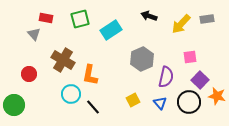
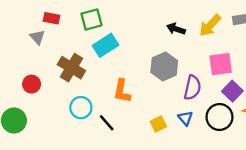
black arrow: (149, 16) -> (176, 29), moved
cyan rectangle: (111, 30) -> (106, 45), moved
pink square: (190, 57) -> (221, 64), size x1.5
orange L-shape: (90, 75) -> (122, 91), moved
yellow square: (133, 100) -> (158, 124), moved

